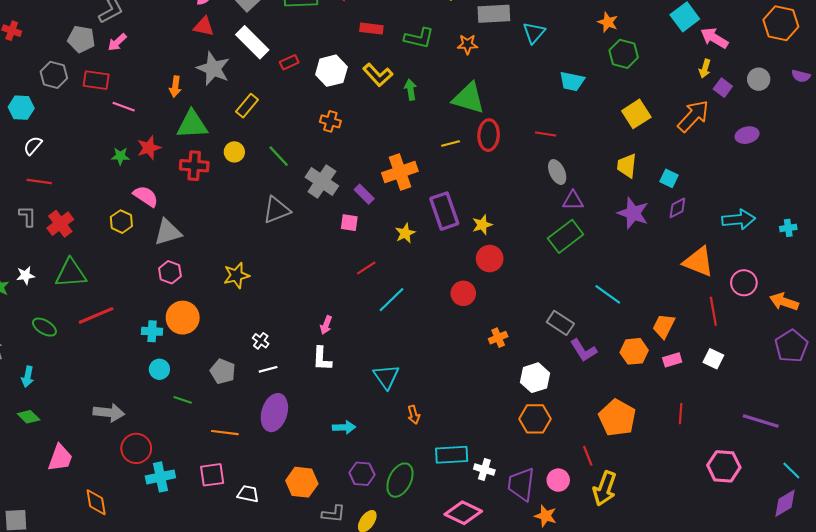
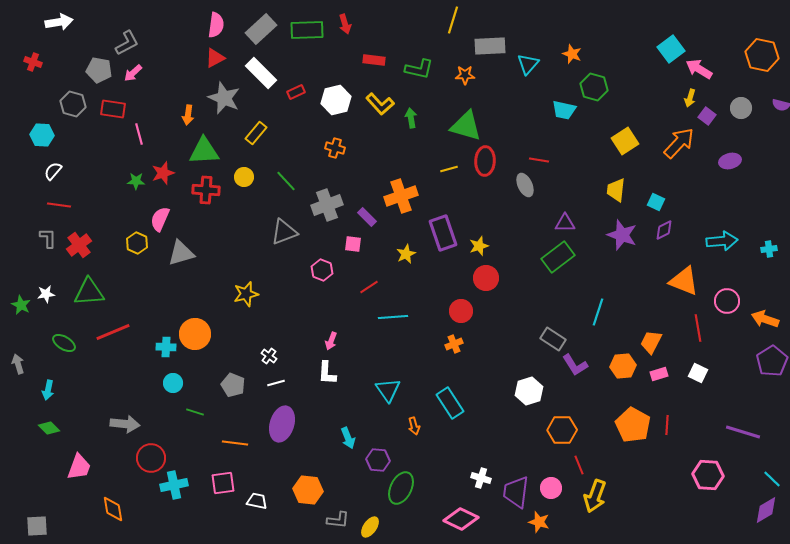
orange star: (608, 22) -> (572, 54), moved
red triangle: (204, 26) -> (215, 58), turned -40
green hexagon: (624, 54) -> (594, 87), moved
pink line: (124, 107) -> (139, 134), turned 55
gray ellipse: (557, 172) -> (525, 185), moved
gray cross: (322, 181) -> (327, 205), turned 36
pink semicircle: (146, 196) -> (160, 219), turned -100
pink hexagon: (170, 272) -> (322, 270), moved
cyan line: (608, 294) -> (598, 312), turned 72
cyan line: (392, 300) -> (393, 317), turned 40
orange cross: (498, 338) -> (454, 344), moved
orange pentagon: (617, 418) -> (633, 425), moved
orange hexagon: (535, 419) -> (562, 430), moved
cyan arrow: (344, 427) -> (348, 438), turned 70
cyan rectangle: (452, 455) -> (450, 403), moved, turned 60
purple hexagon: (362, 474) -> (378, 460), moved

